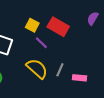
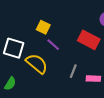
red rectangle: (58, 27) -> (89, 40), moved
yellow semicircle: (37, 69) -> (37, 64), moved

